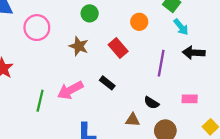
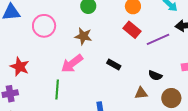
red rectangle: (118, 48) -> (132, 30), moved
purple line: (161, 63) -> (158, 39), turned 65
pink arrow: (70, 90) -> (72, 64), moved

